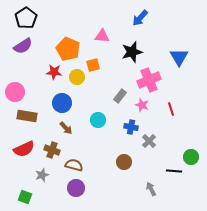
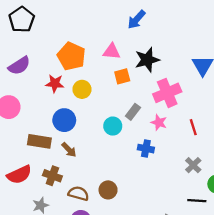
blue arrow: (140, 18) -> (136, 20), moved
pink triangle: (102, 36) -> (112, 51), moved
purple semicircle: (23, 46) -> (19, 66), moved
orange square: (93, 65) -> (122, 76), moved
brown rectangle: (27, 116) -> (39, 141), moved
cyan circle: (98, 120) -> (113, 126), moved
gray cross: (149, 141) -> (193, 165), moved
brown circle: (124, 162) -> (108, 190), moved

